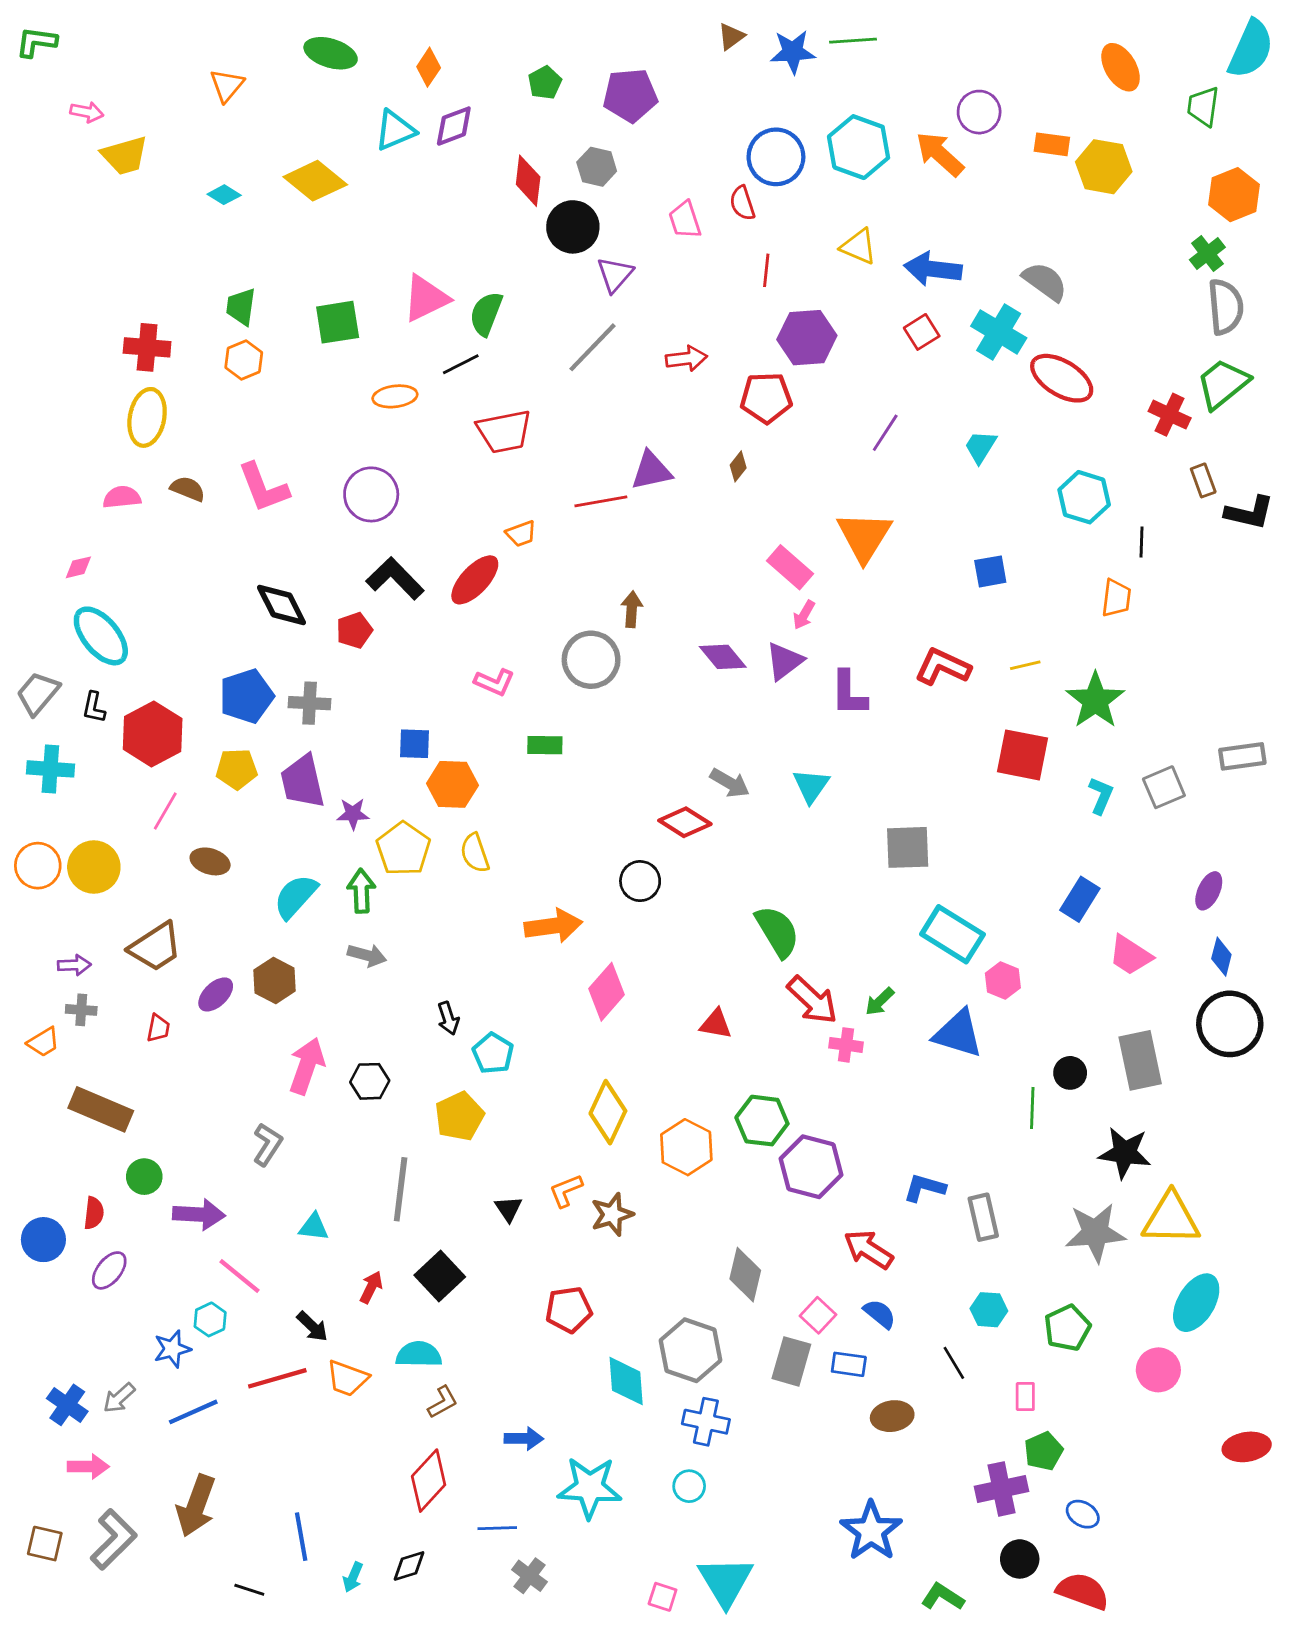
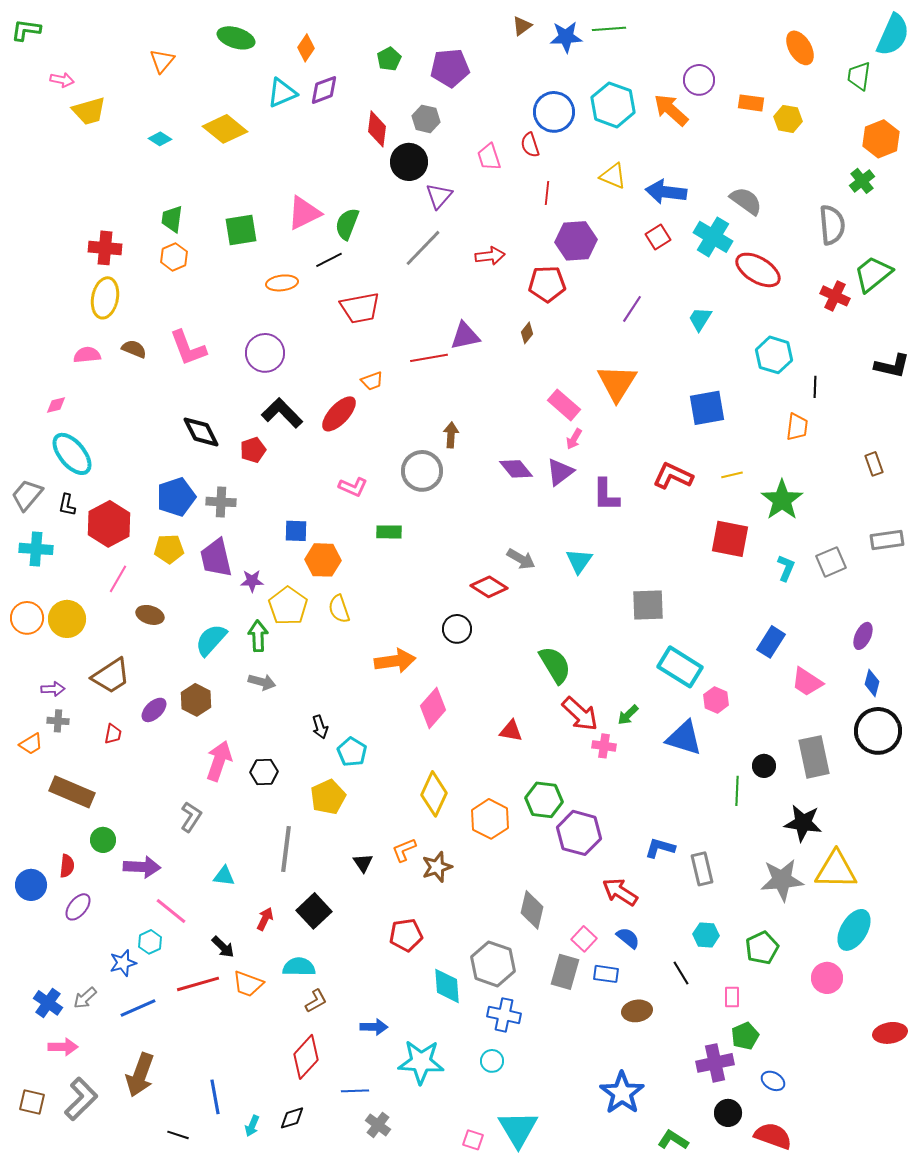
yellow hexagon: (1104, 167) -> (788, 119), size x0.7
gray semicircle: (1226, 307) -> (832, 225), moved
brown rectangle: (1203, 480) -> (874, 464), moved
blue square: (990, 571) -> (707, 408), size x1.5

